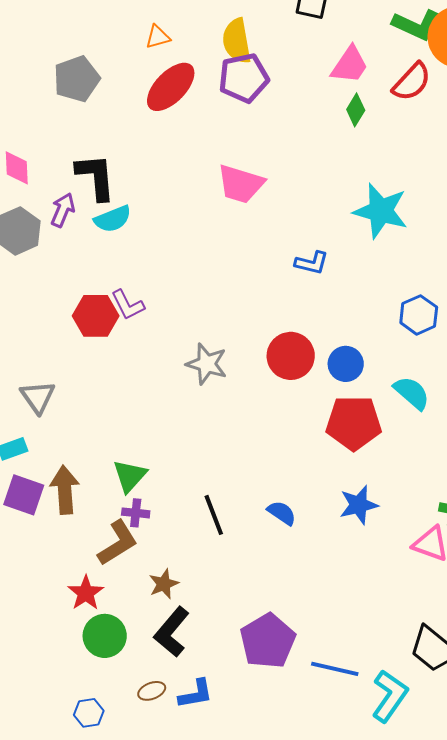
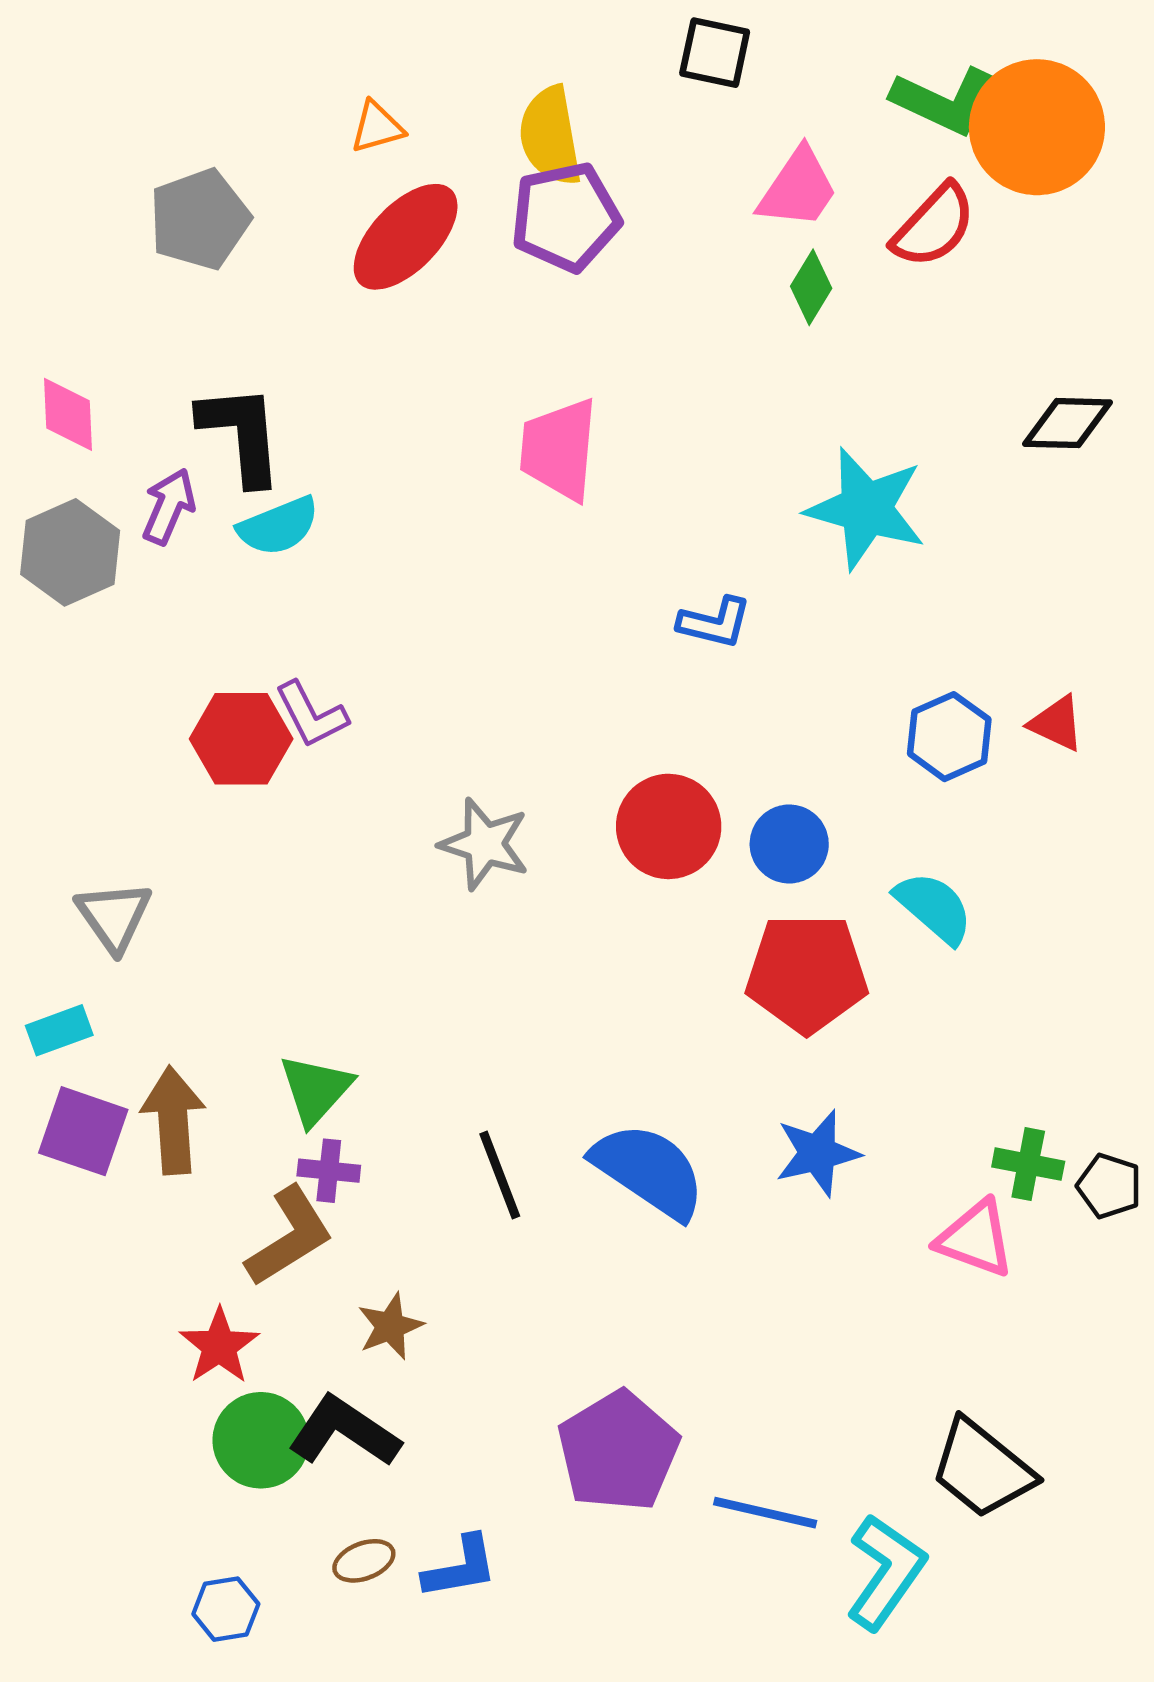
pink trapezoid: (241, 184) -> (559, 449), turned 78
blue semicircle: (282, 513) -> (649, 1171), size x1.8
black L-shape: (172, 632) -> (344, 1432), moved, turned 84

